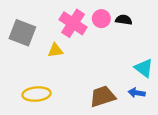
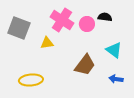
pink circle: (101, 19) -> (87, 24), moved
cyan triangle: (144, 68) -> (114, 50), moved
brown trapezoid: (103, 96) -> (85, 65), moved, turned 145

